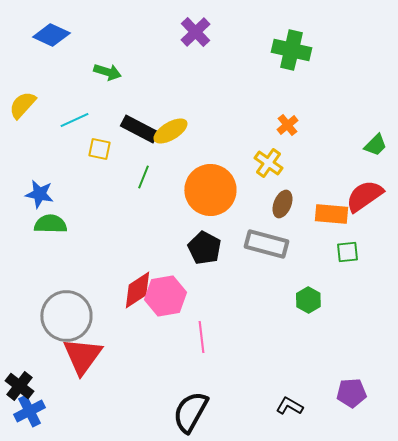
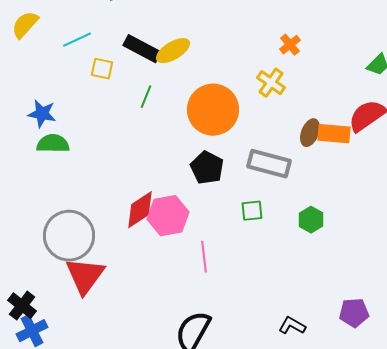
brown ellipse: (282, 204) -> (310, 133), moved
green square: (347, 252) -> (252, 211), moved

